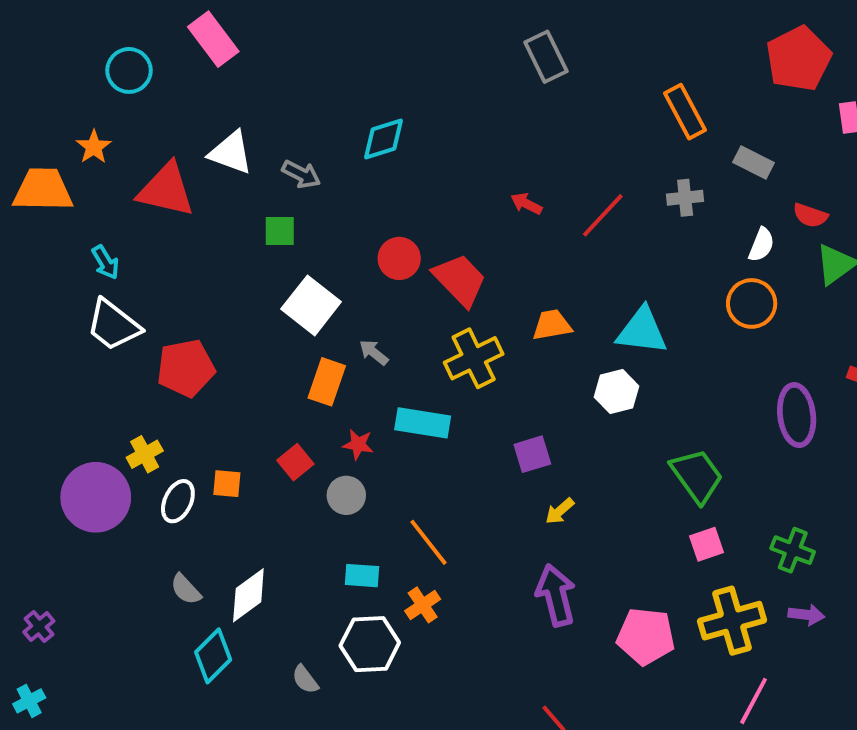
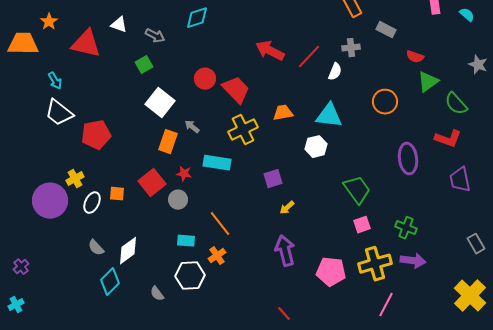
white triangle: (231, 153) -> (119, 25), size x0.7
red arrow: (526, 204) -> (270, 51), size x1.8
green square: (280, 231) -> (144, 65), turned -30
white semicircle: (761, 245) -> (335, 72), moved
red square: (295, 462) -> (152, 183), size x1.5
purple arrow: (806, 615) -> (413, 261), size x1.4

